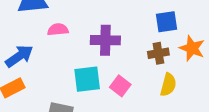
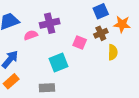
purple cross: (105, 40) -> (50, 23), moved
pink square: (120, 86) -> (80, 42), moved

